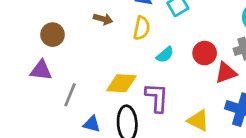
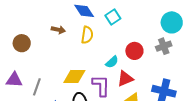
cyan semicircle: (165, 55) -> (112, 62), moved
purple triangle: (41, 70) -> (14, 80), moved
red triangle: (226, 73) -> (125, 79), moved

